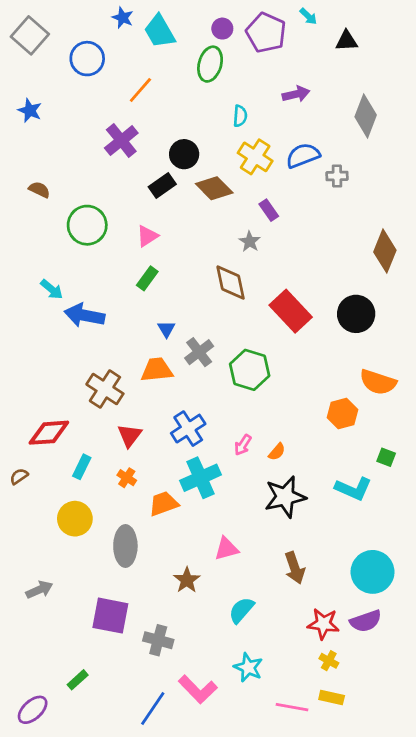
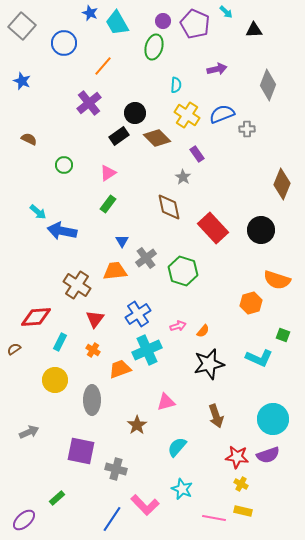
green circle: (87, 225) -> (64, 165), size x0.6
pink arrow: (243, 445) -> (178, 326), turned -140

